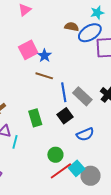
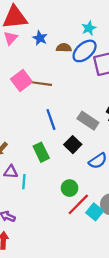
blue star: (45, 56) -> (40, 38), moved
brown line: (44, 76) -> (42, 84), moved
blue line: (64, 92) -> (51, 120), moved
cyan square: (77, 168) -> (95, 212), moved

